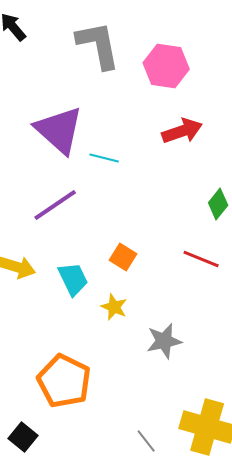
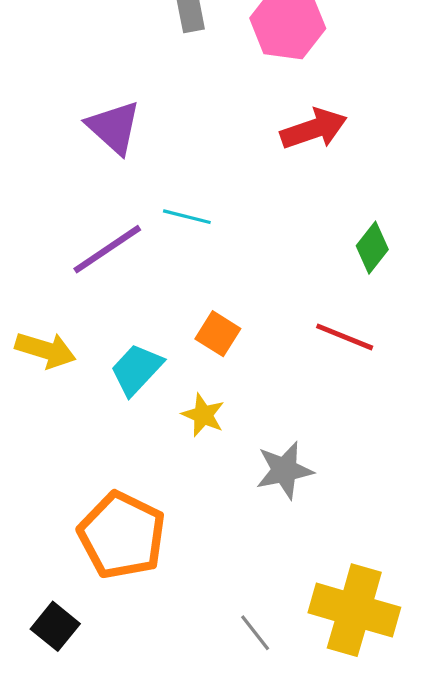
purple triangle: (59, 130) -> (114, 127), size x0.7
cyan line: (104, 158) -> (187, 217), moved
cyan trapezoid: (73, 279) -> (137, 370), turned -111

